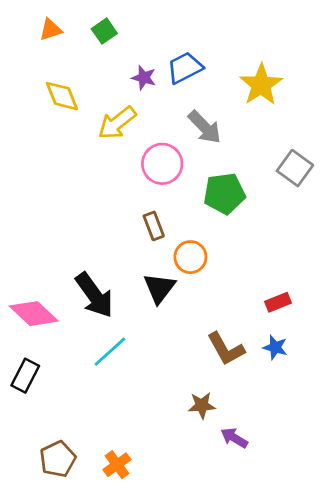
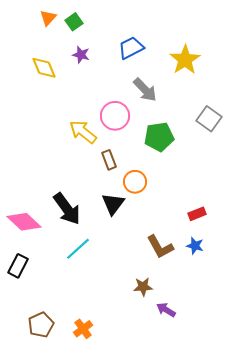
orange triangle: (51, 30) -> (48, 18), moved, turned -30
purple star: (144, 78) -> (81, 55), moved
yellow arrow: (117, 123) -> (83, 132), moved, turned 76

